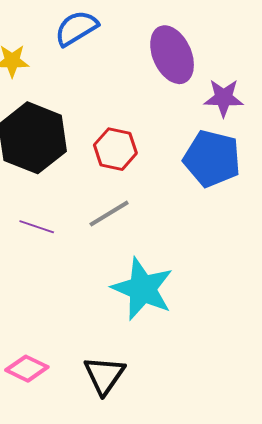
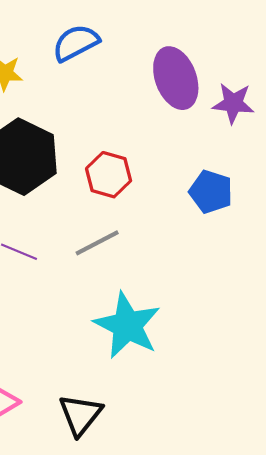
purple star: (224, 98) -> (233, 103), moved
blue pentagon: (212, 159) -> (211, 192), size x0.7

